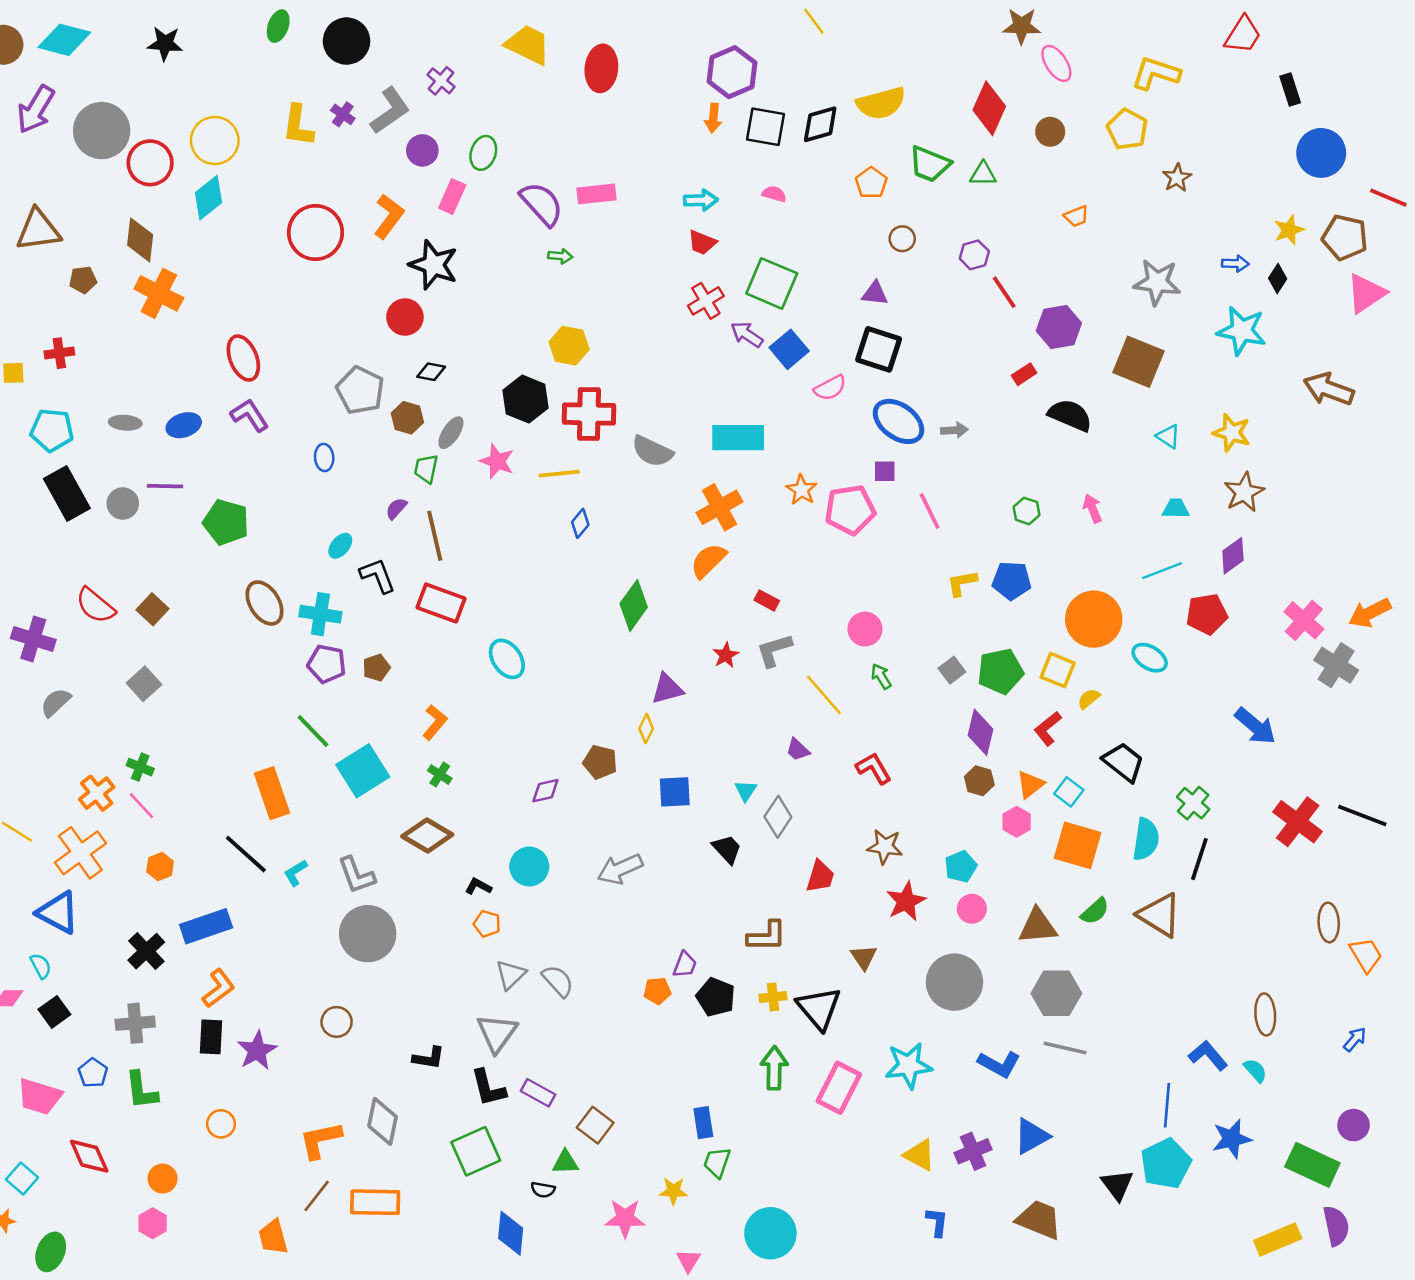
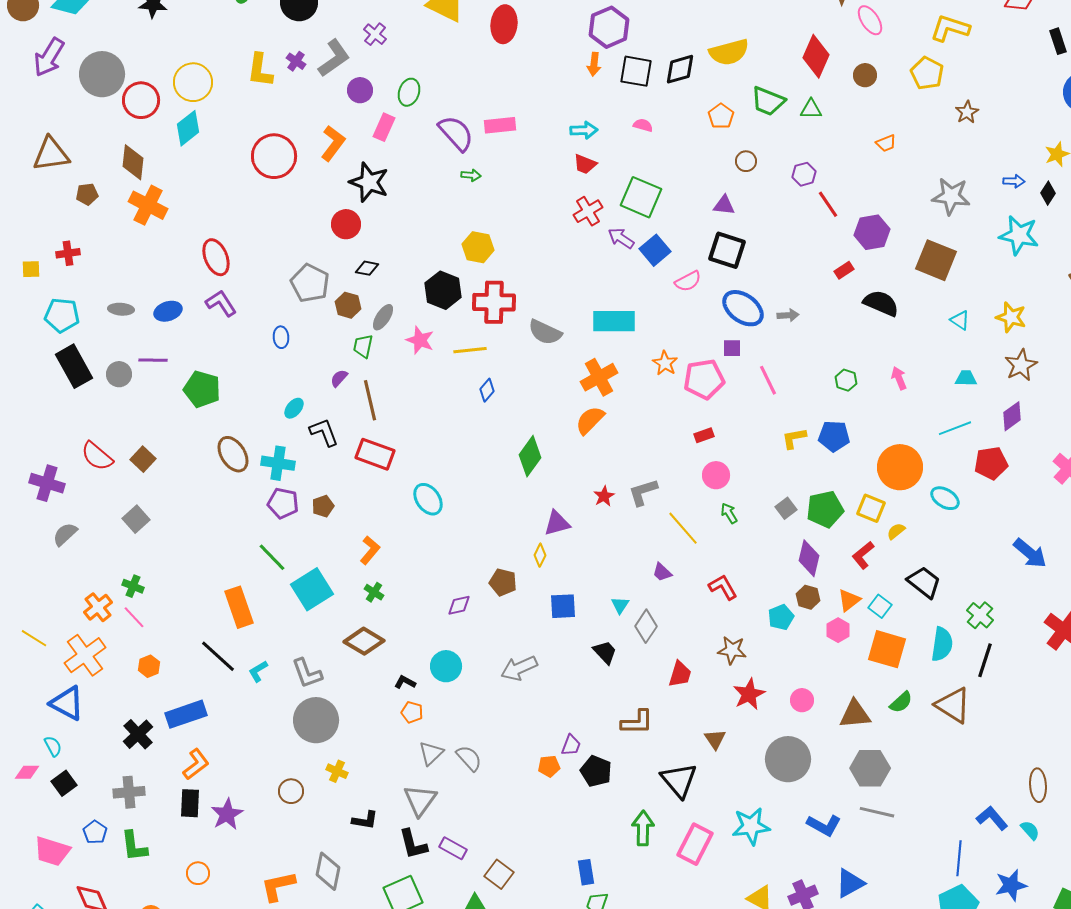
red rectangle: (767, 600) -> (704, 435), moved, turned -48
cyan pentagon: (961, 867) -> (781, 617), moved
yellow cross: (773, 997) -> (337, 771), moved, turned 30

